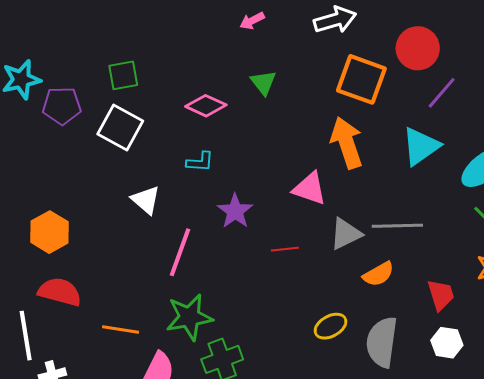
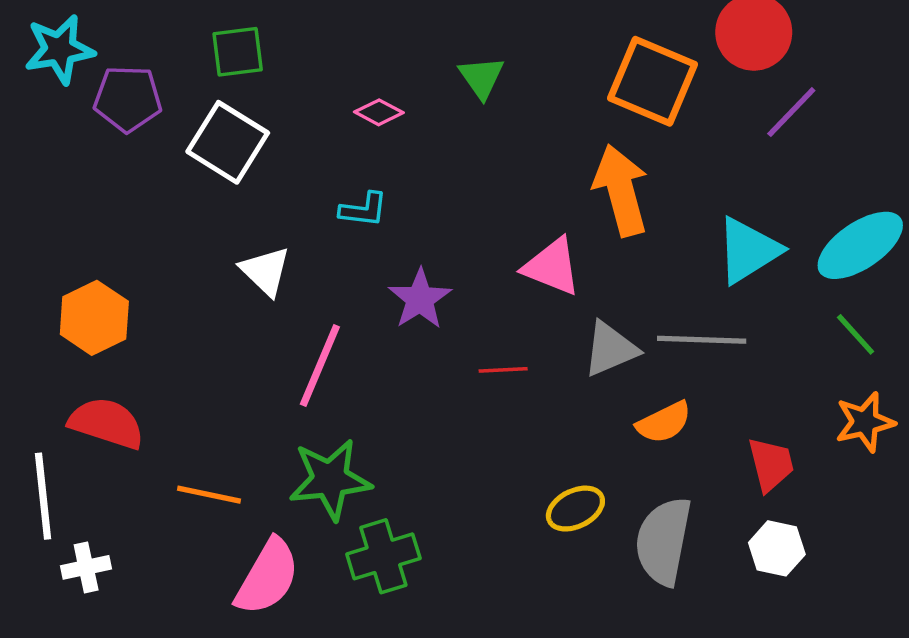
pink diamond: (206, 106) -> (379, 112), size x0.7
cyan triangle: (421, 146) -> (748, 250), moved

